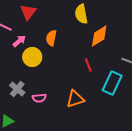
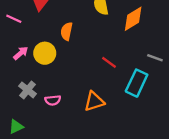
orange diamond: (99, 36) -> (133, 19), moved
pink arrow: (19, 41) -> (21, 53), moved
red line: (88, 65) -> (109, 62), turned -32

